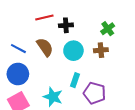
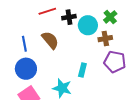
blue line: (18, 49) -> (24, 44), turned 56
cyan circle: (73, 51) -> (88, 25), moved
purple pentagon: (95, 93) -> (115, 62), moved

